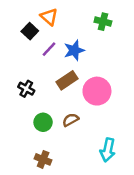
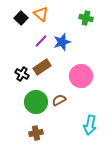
black square: (30, 31) -> (21, 18), moved
brown rectangle: (67, 80) -> (42, 67), moved
green circle: (43, 122) -> (36, 102), size x1.5
brown cross: (43, 159) -> (36, 133), turned -32

